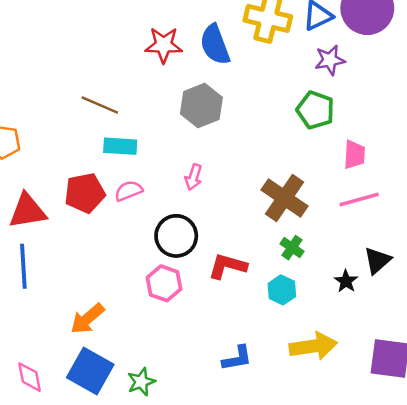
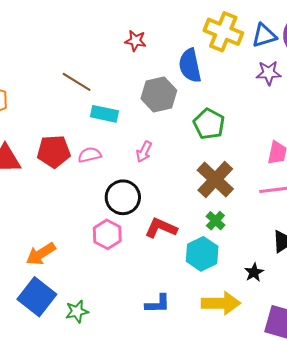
red star: (164, 45) -> (135, 41), size x0.7
blue semicircle: (215, 45) -> (190, 66), moved
green pentagon: (315, 110) -> (209, 124), moved
cyan rectangle: (120, 146) -> (104, 114), moved
black star: (346, 281) -> (254, 272), moved
cyan hexagon: (282, 290) -> (202, 254), size x1.4

